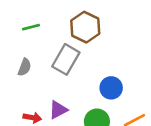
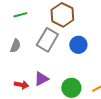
blue circle: (111, 88) -> (78, 45), moved

